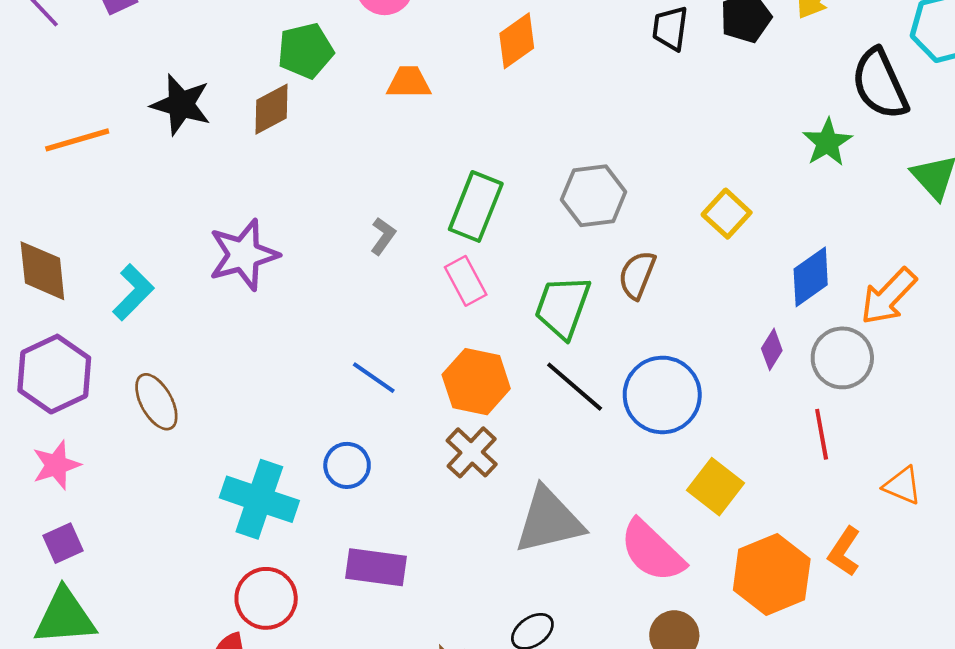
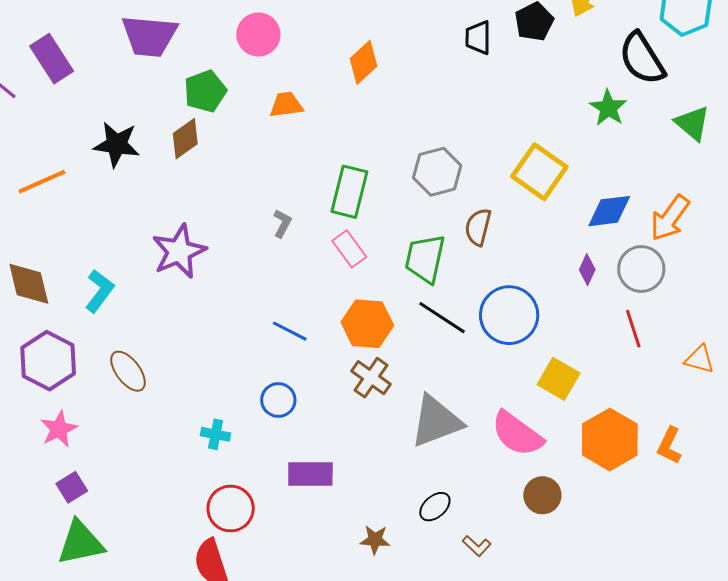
yellow square: (727, 214) -> (539, 172), size x1.5
blue diamond: (811, 277) -> (609, 211), turned 36
cyan cross: (259, 499) -> (216, 434), size x0.5
orange L-shape: (844, 552) -> (669, 446), moved

